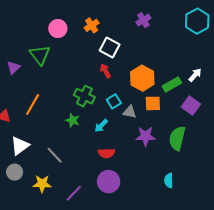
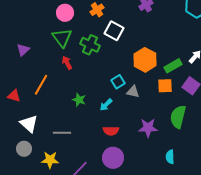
green triangle: (40, 55) -> (62, 38), moved
red arrow: (105, 71) -> (67, 63), moved
green cross: (84, 96) -> (90, 45), moved
orange square: (153, 103) -> (165, 86), moved
purple star: (145, 136) -> (148, 128), moved
white triangle: (20, 146) -> (29, 124), turned -42
gray line: (55, 155) -> (62, 133), turned -48

